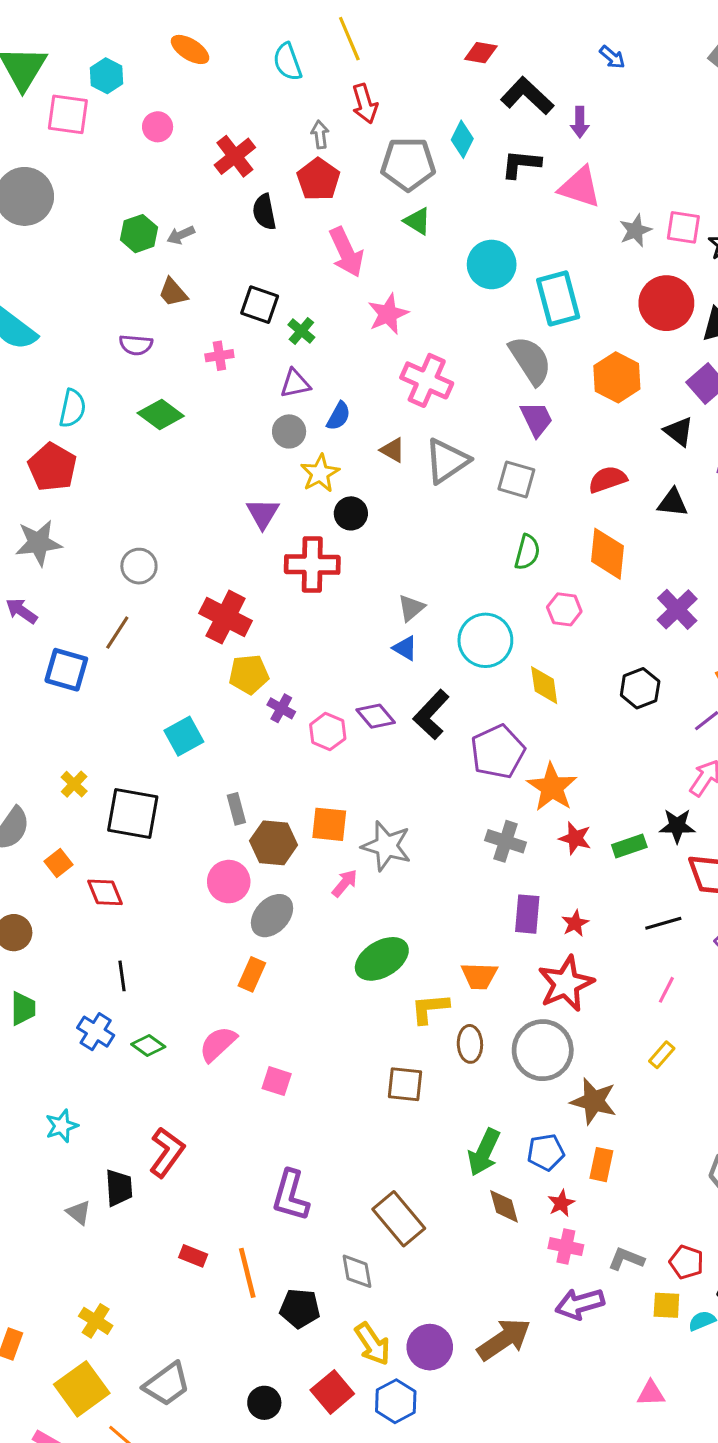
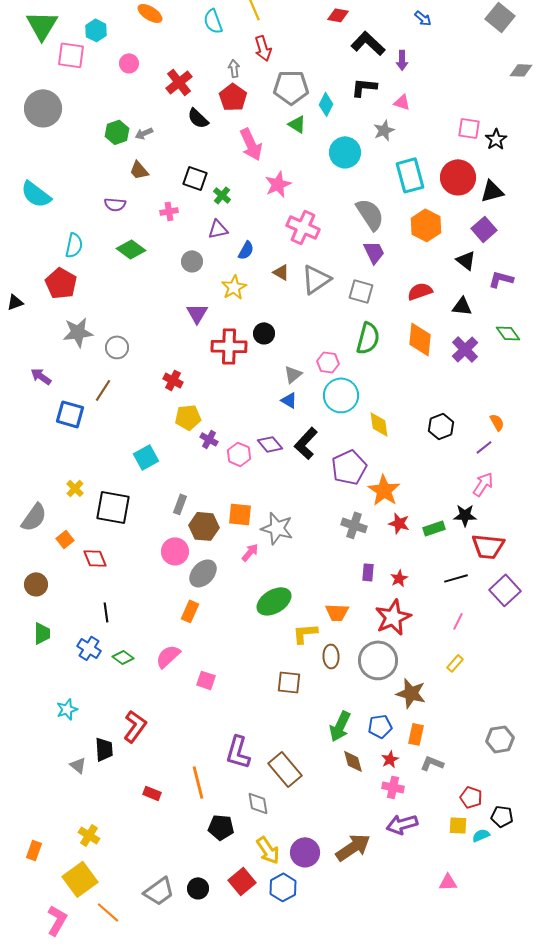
cyan diamond: (462, 139) -> (326, 104), moved
pink triangle: (580, 187) -> (402, 102), size x0.6
black semicircle: (264, 212) -> (198, 118), turned -35
gray star: (635, 230) -> (384, 130), moved
cyan rectangle: (558, 298) -> (410, 175), moved
gray circle: (289, 431) -> (192, 261), moved
black circle: (351, 513) -> (264, 333), moved
gray star: (38, 543) -> (78, 332), moved
green semicircle: (527, 552) -> (368, 338), size x1.4
pink hexagon: (564, 609) -> (328, 362), moved
purple cross: (677, 609) -> (465, 349), moved
red cross: (226, 617) -> (173, 380), size x0.6
gray rectangle: (236, 809) -> (180, 504), turned 36
purple rectangle: (527, 914) -> (368, 572), size x0.7
purple L-shape: (291, 1196) -> (238, 752), moved
gray L-shape: (626, 1259) -> (432, 763), moved
orange line: (247, 1273) -> (198, 782), moved
gray trapezoid: (167, 1384) -> (159, 891), moved

